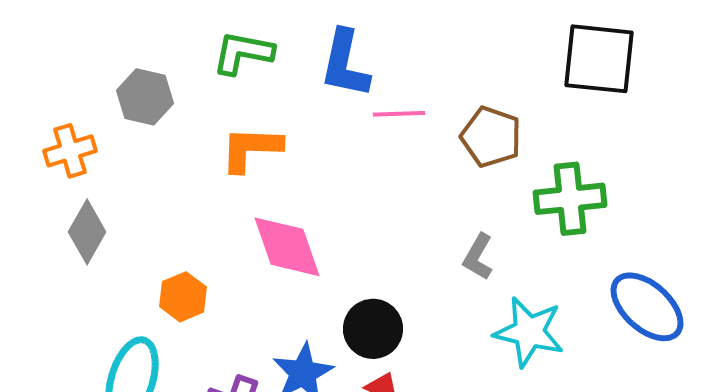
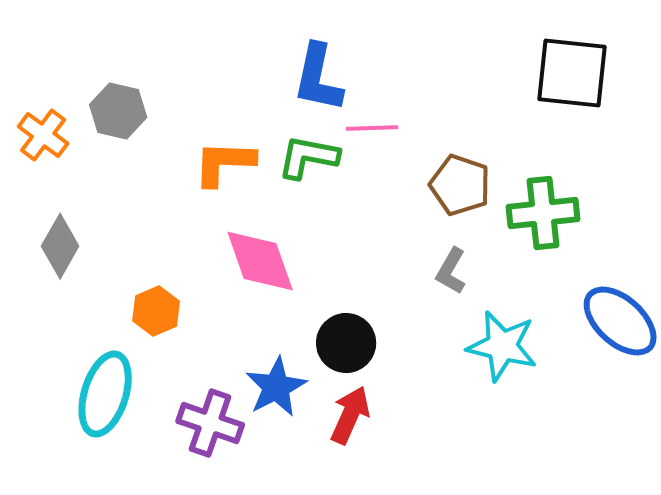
green L-shape: (243, 53) -> (308, 157), moved
brown pentagon: (491, 137) -> (460, 185), moved
orange cross: (70, 151) -> (43, 135), moved, turned -36

